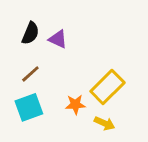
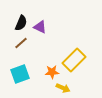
brown line: (30, 74) -> (21, 43), moved
yellow arrow: (105, 123) -> (63, 88), moved

